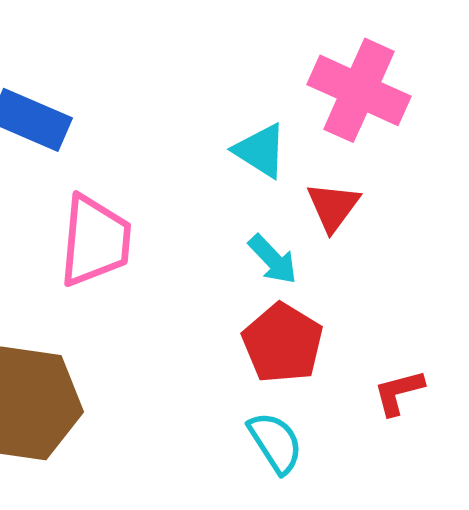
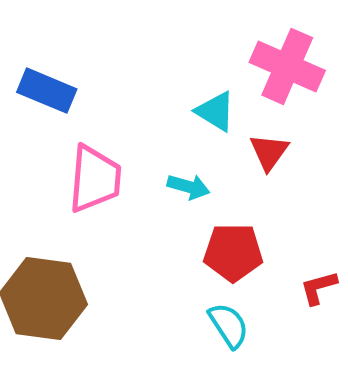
cyan arrow: (273, 259) -> (188, 187), moved, turned -30
red pentagon: (283, 343) -> (233, 252), turned -30

